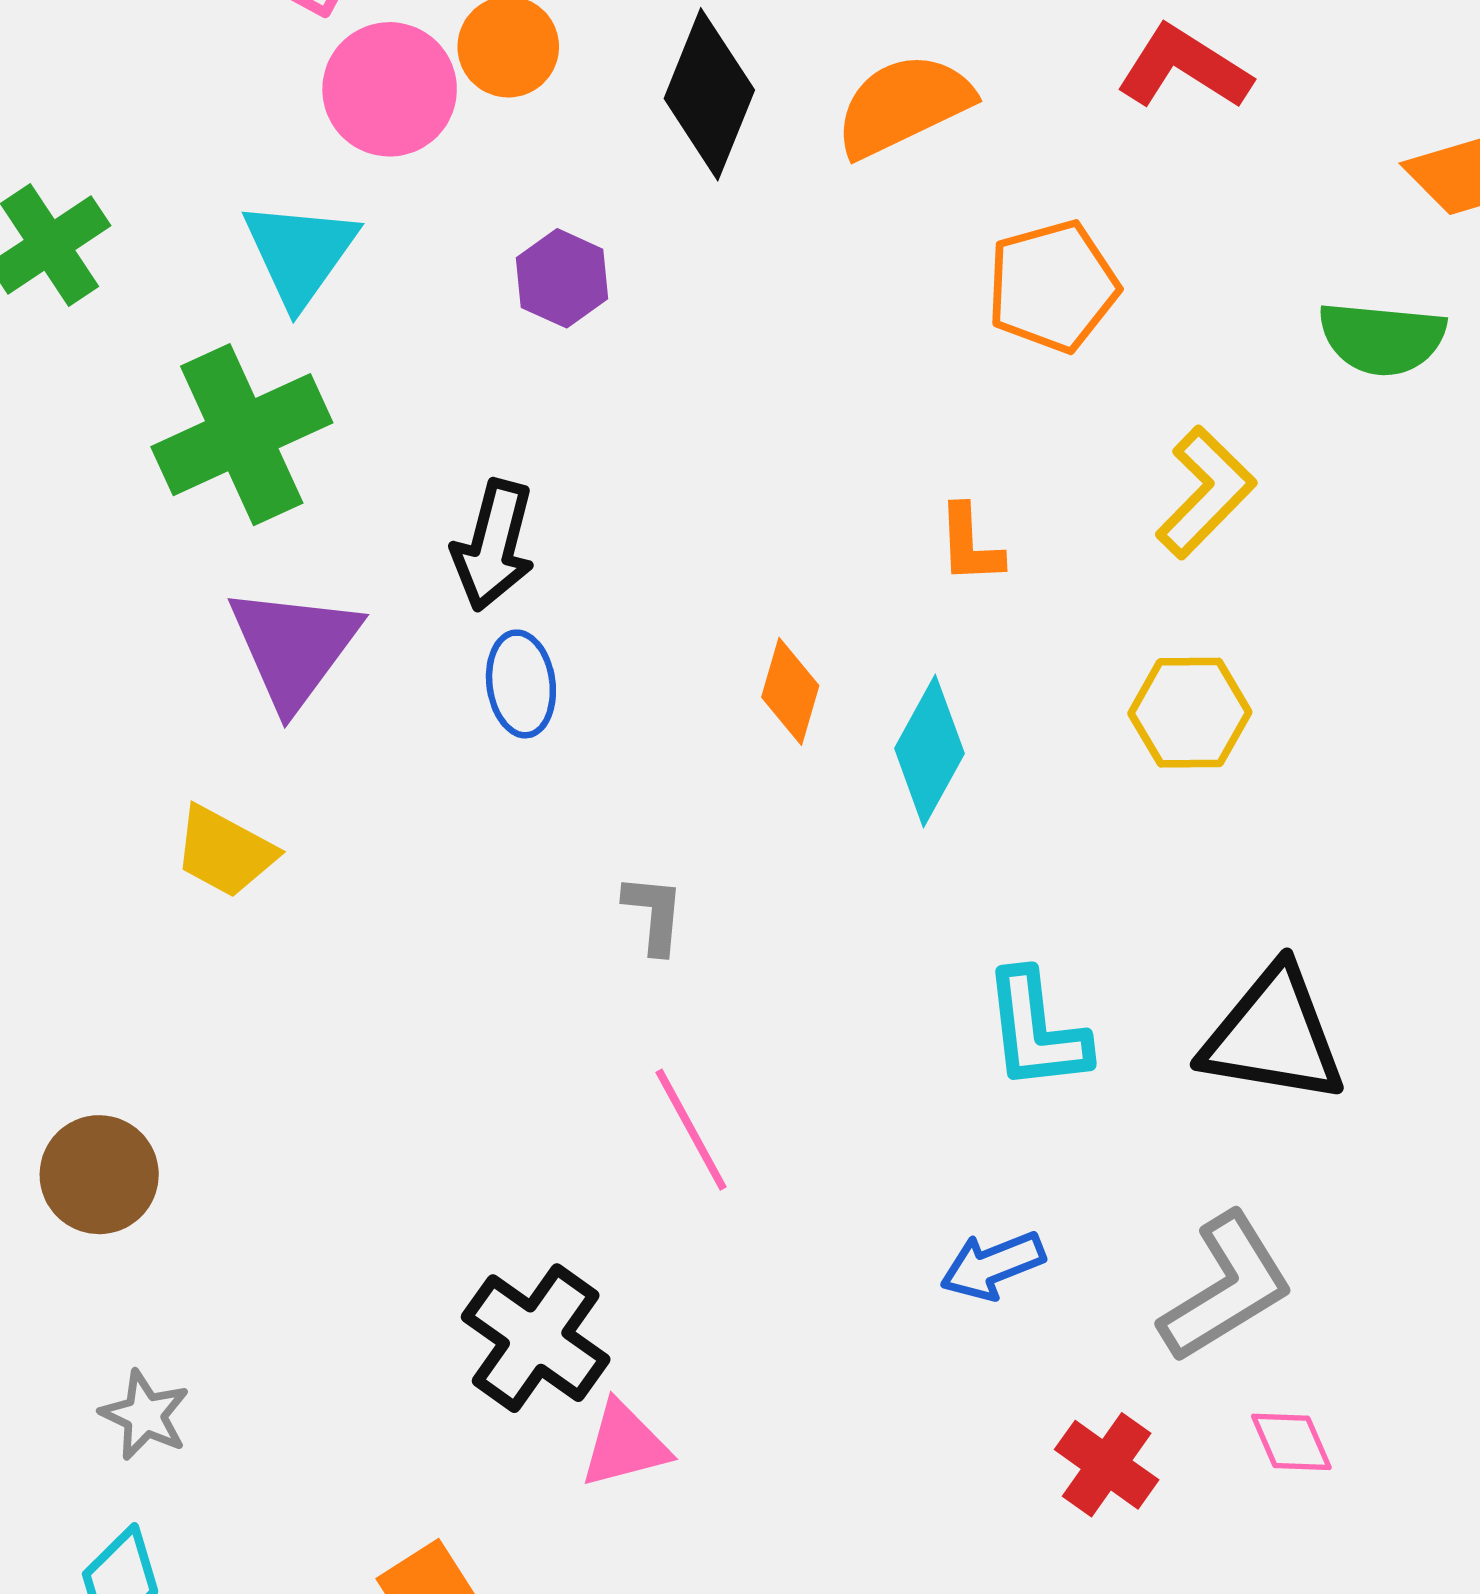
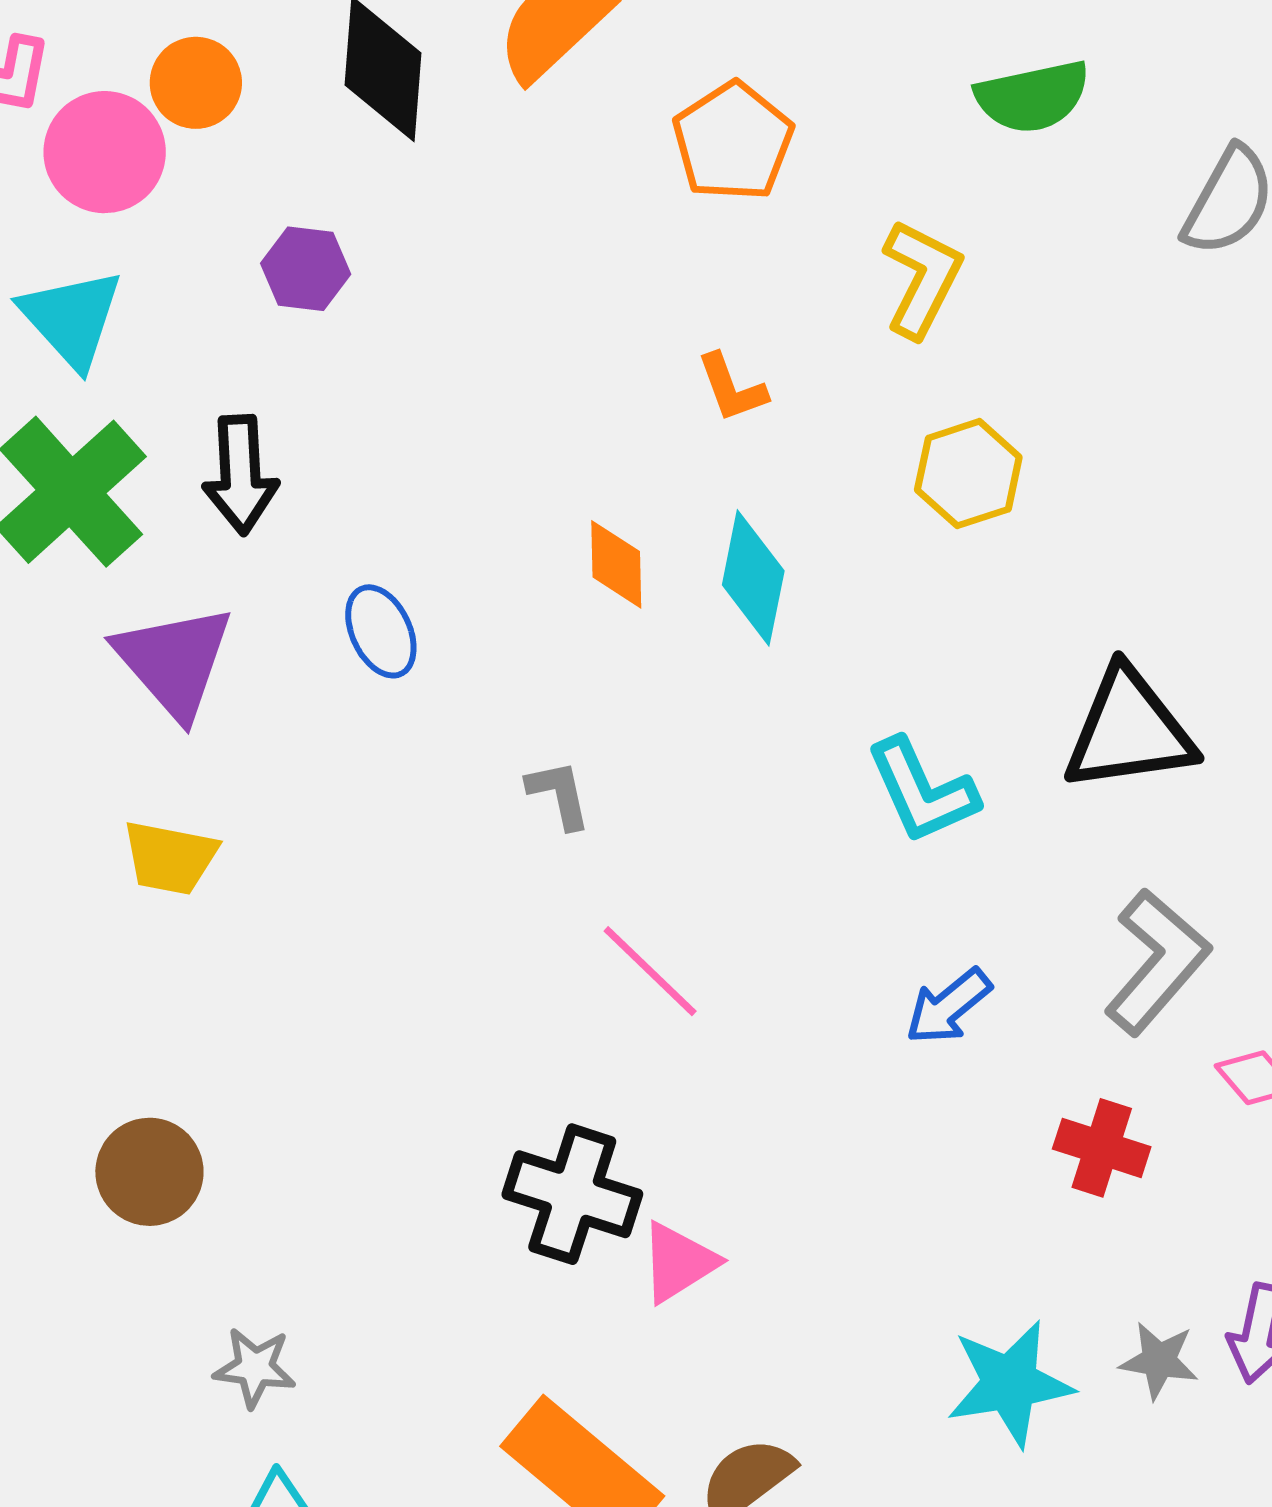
black arrow: (494, 545) -> (240, 475), moved

